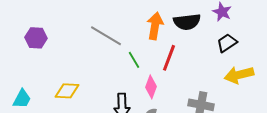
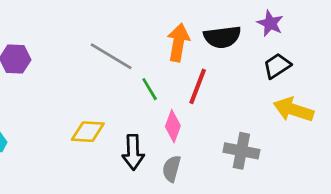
yellow arrow: (239, 75) -> (294, 110), turned 32
yellow diamond: (67, 91) -> (88, 132), moved

